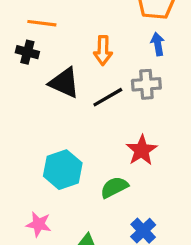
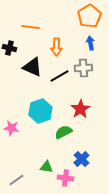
orange line: (42, 23) -> (30, 27), moved
cyan hexagon: (63, 170) -> (40, 111), moved
pink star: (39, 224) -> (11, 128), moved

